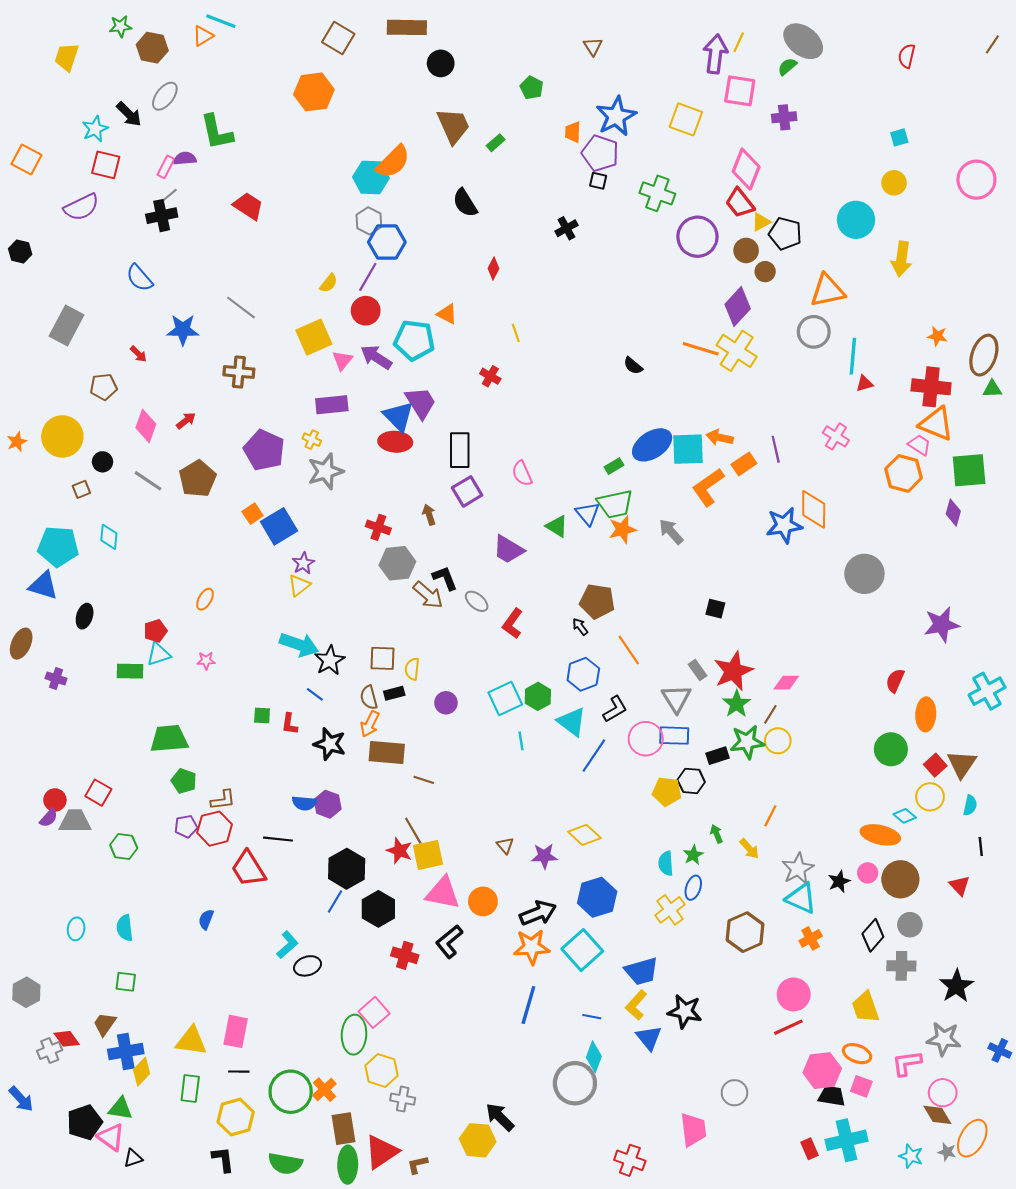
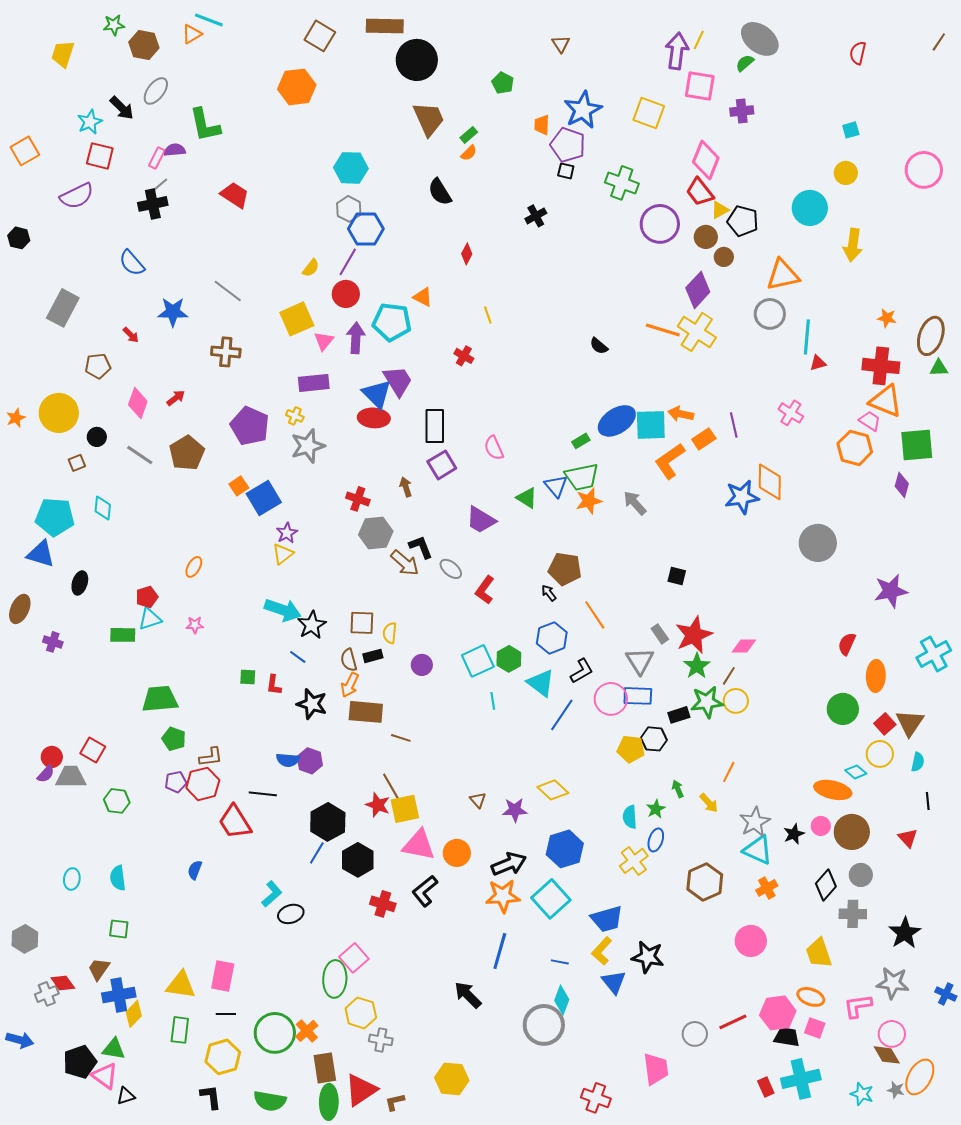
black circle: (441, 63) -> (417, 60), size x1.6
orange square: (26, 160) -> (25, 151), turned 32
orange semicircle: (393, 162) -> (469, 153), moved, size x0.5
purple arrow: (376, 357) -> (356, 338), turned 60
red line: (788, 1027) -> (733, 1022), moved
blue arrow: (21, 1099) -> (20, 1040), turned -32
black arrow: (500, 1117) -> (468, 995), moved

